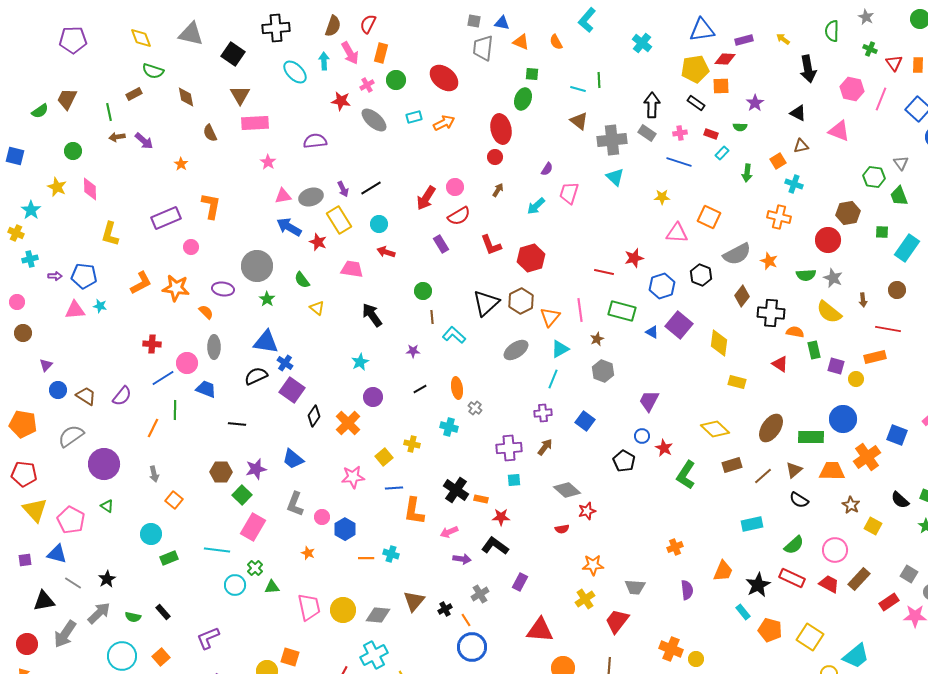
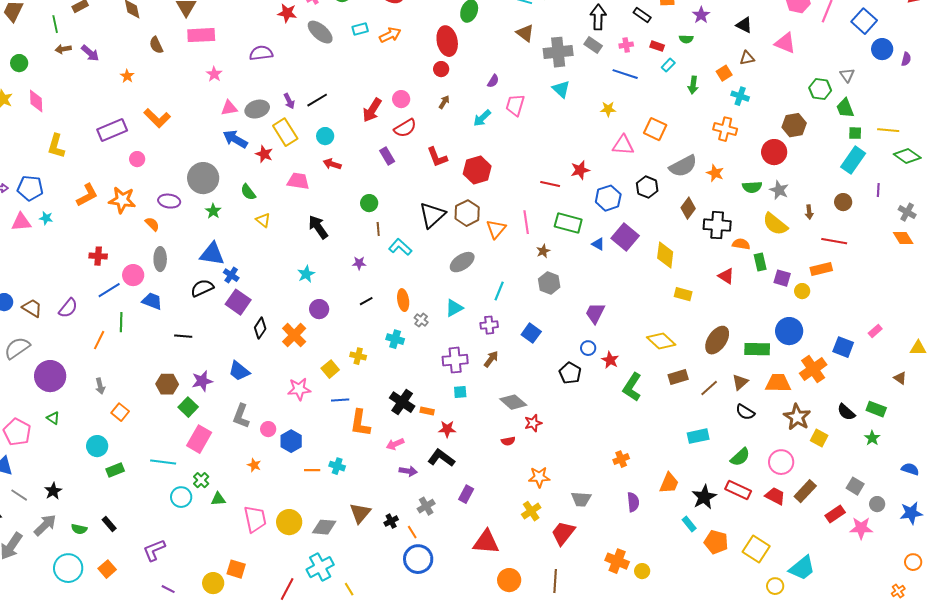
orange L-shape: (211, 206) -> (157, 118), turned 124
green square: (882, 232) -> (855, 133), moved
cyan triangle: (560, 349) -> (454, 308), moved
brown star: (851, 505) -> (797, 417), size x1.5

